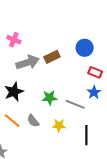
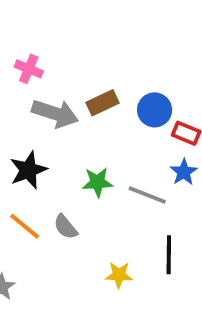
blue circle: (85, 48) -> (155, 110), moved
gray arrow: (28, 62) -> (55, 113), turned 35
yellow star: (59, 125) -> (119, 275), moved

